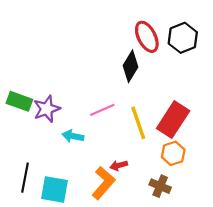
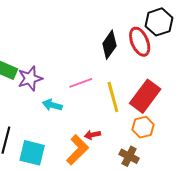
red ellipse: (147, 37) -> (140, 42), moved

